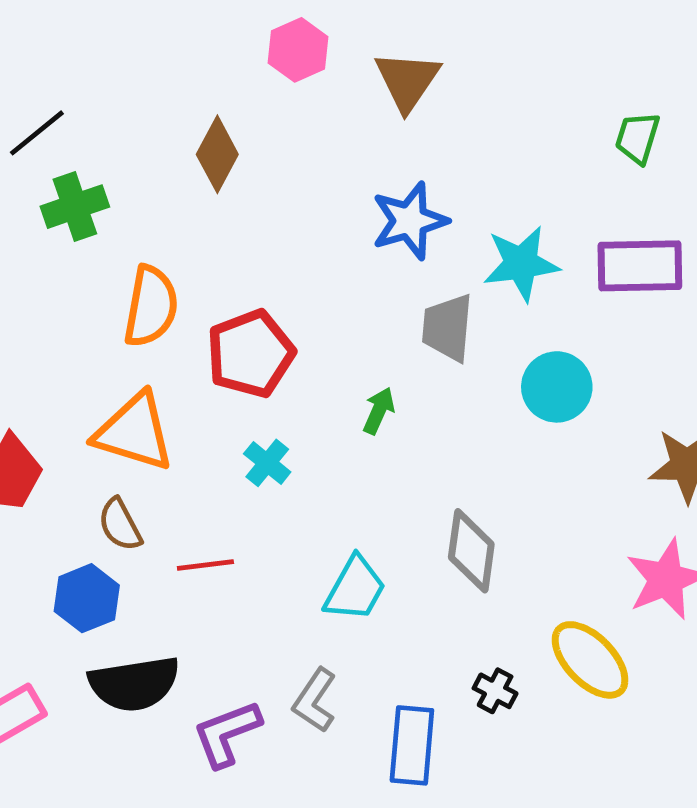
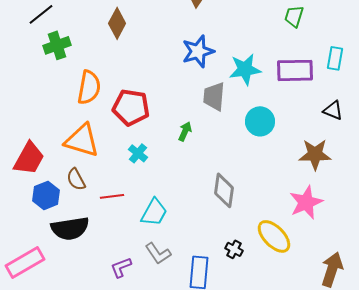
red pentagon: (251, 354) -> (131, 107), turned 30
cyan trapezoid: (355, 589) -> (154, 212), moved
blue hexagon: (87, 598) -> (46, 195), moved
black semicircle: (134, 684) -> (70, 228), moved
gray L-shape: (315, 700) -> (158, 253), turned -68
purple L-shape: (227, 734) -> (121, 267), size x0.7

